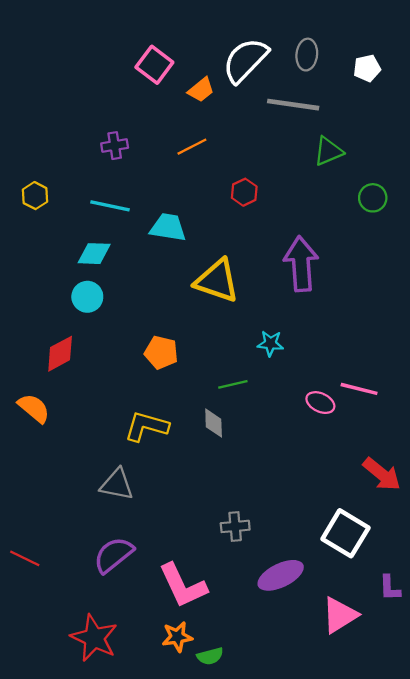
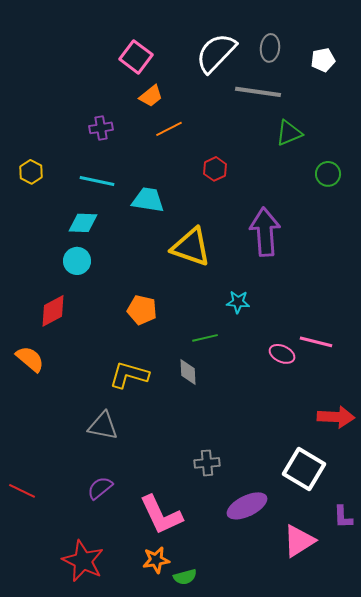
orange trapezoid: (201, 90) -> (151, 96), moved
red arrow: (382, 474) -> (336, 417), turned -36
purple semicircle: (113, 555) -> (100, 488), size x0.7

